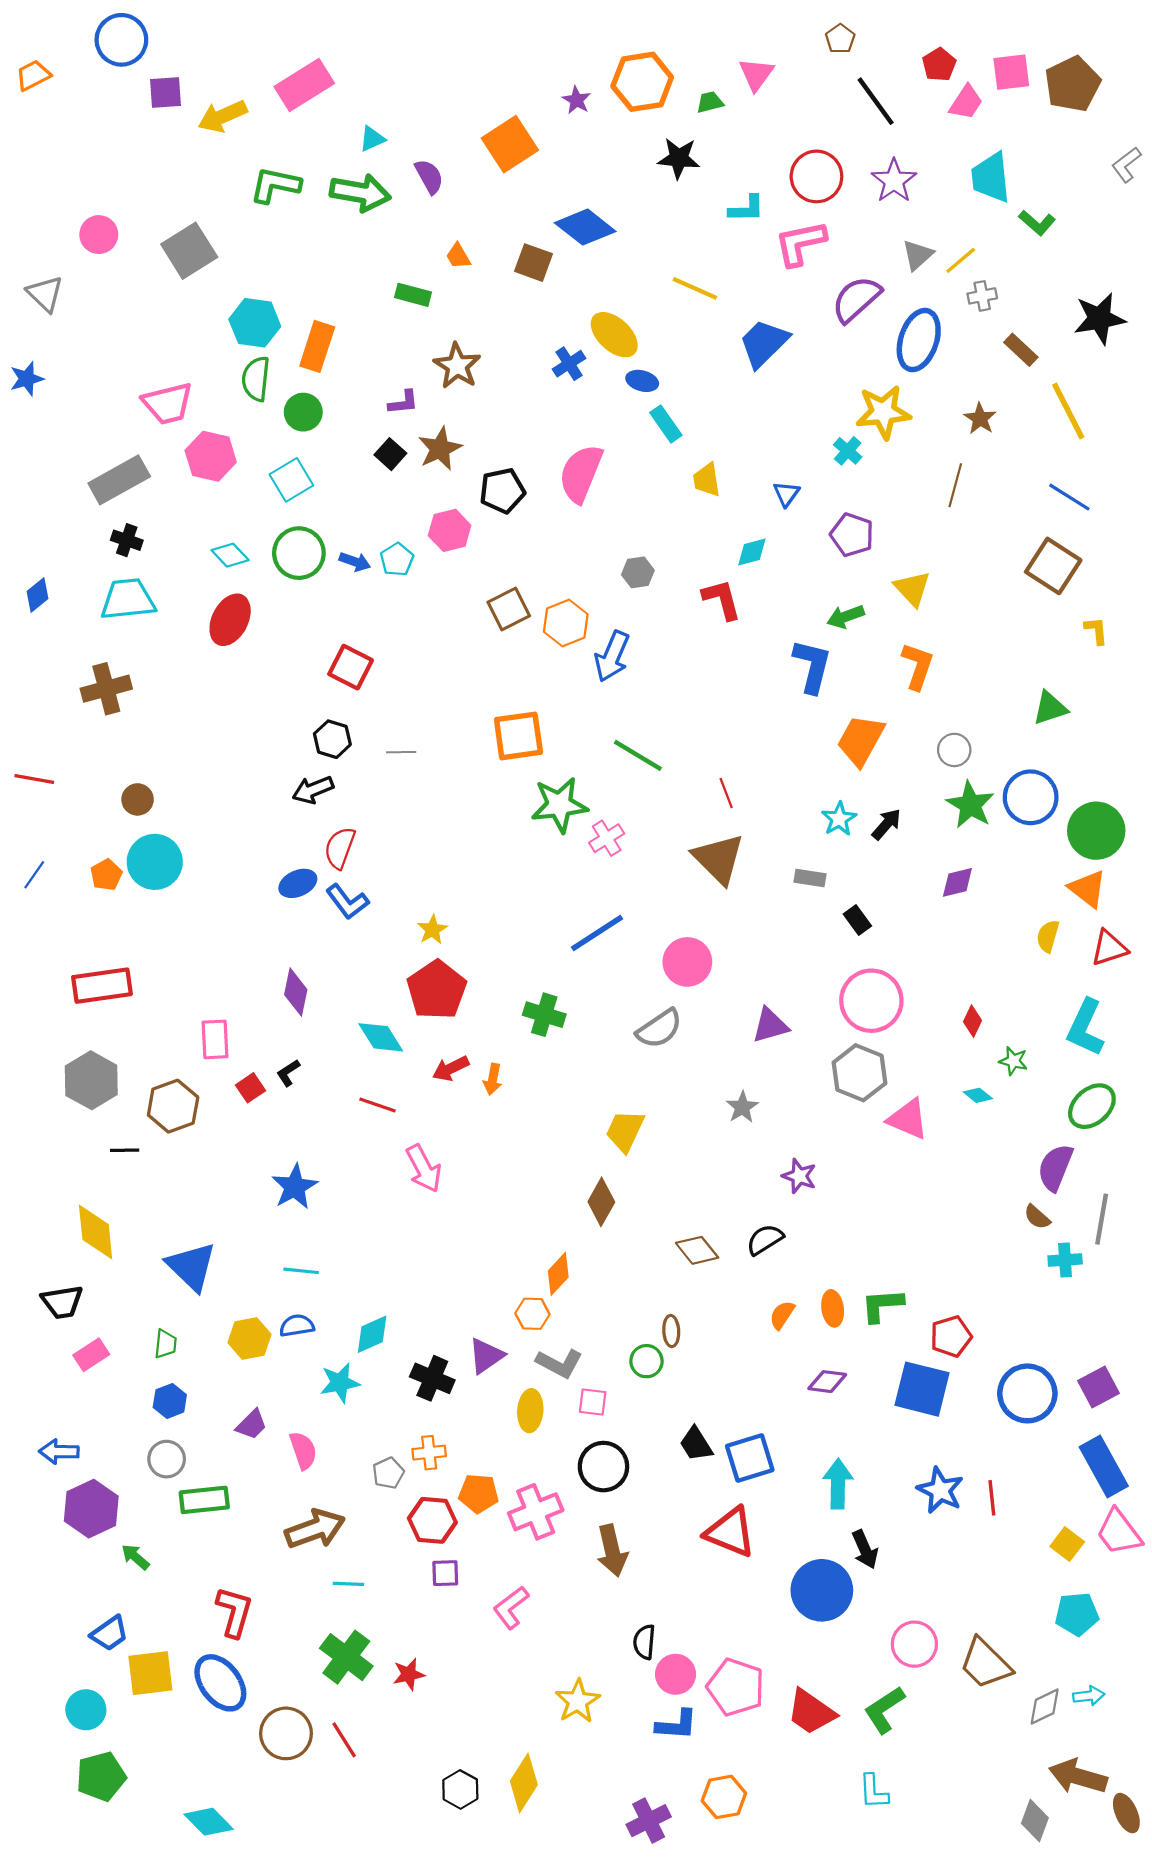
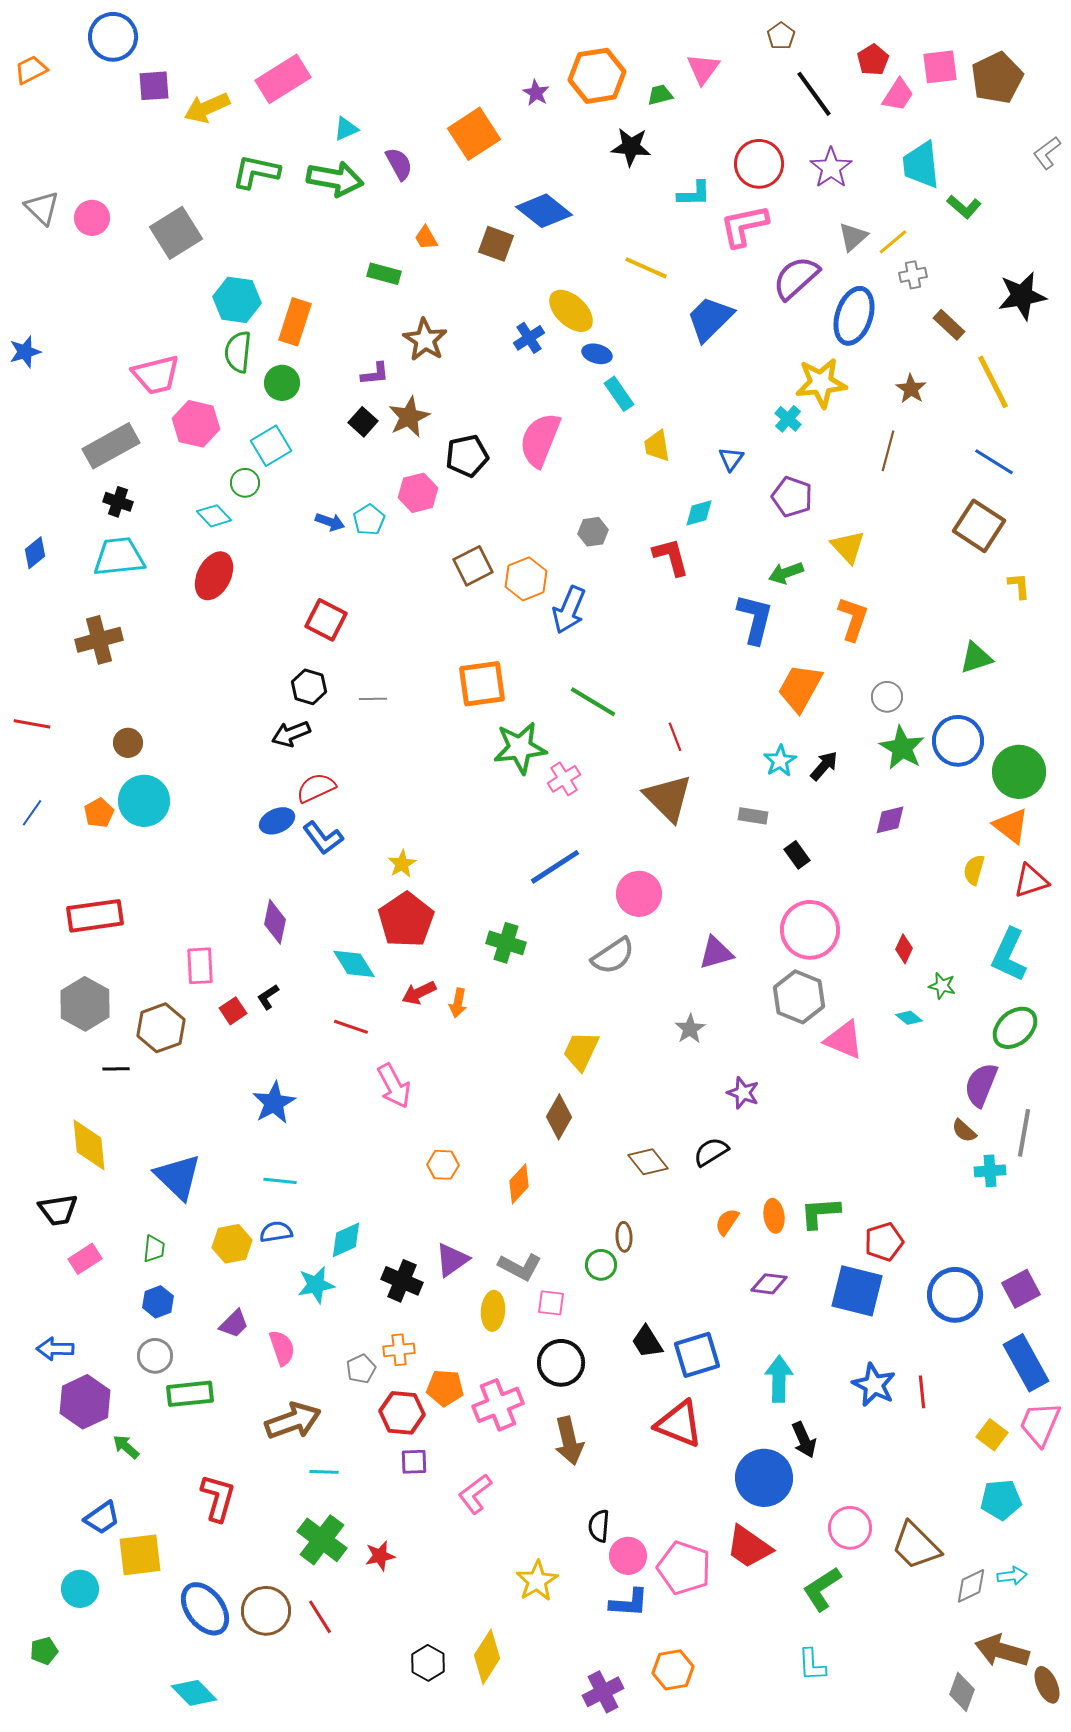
gray triangle: (45, 294) -> (42, 208), moved
green circle: (299, 553) -> (245, 483), moved, size x0.6
red semicircle: (340, 848) -> (316, 788), turned 45
orange hexagon: (532, 1314) -> (443, 1165), moved
pink trapezoid: (1119, 1532) -> (1040, 1424), turned 60
blue ellipse: (220, 1683) -> (205, 1609), moved
red trapezoid: (811, 1712) -> (749, 1547), moved
green pentagon: (101, 1776) -> (44, 1651), moved, size x0.6

